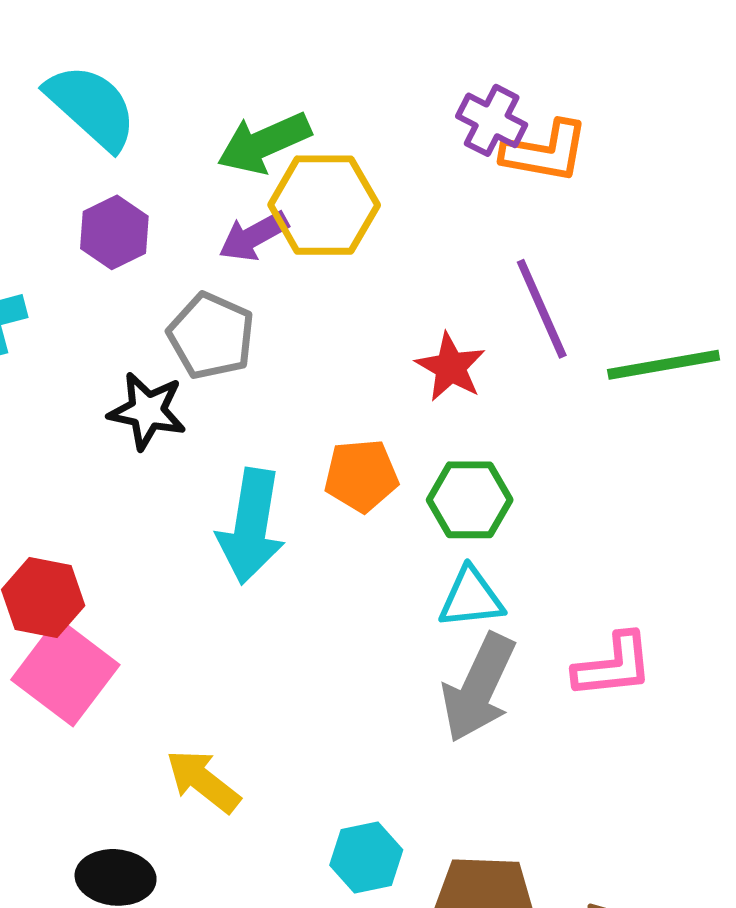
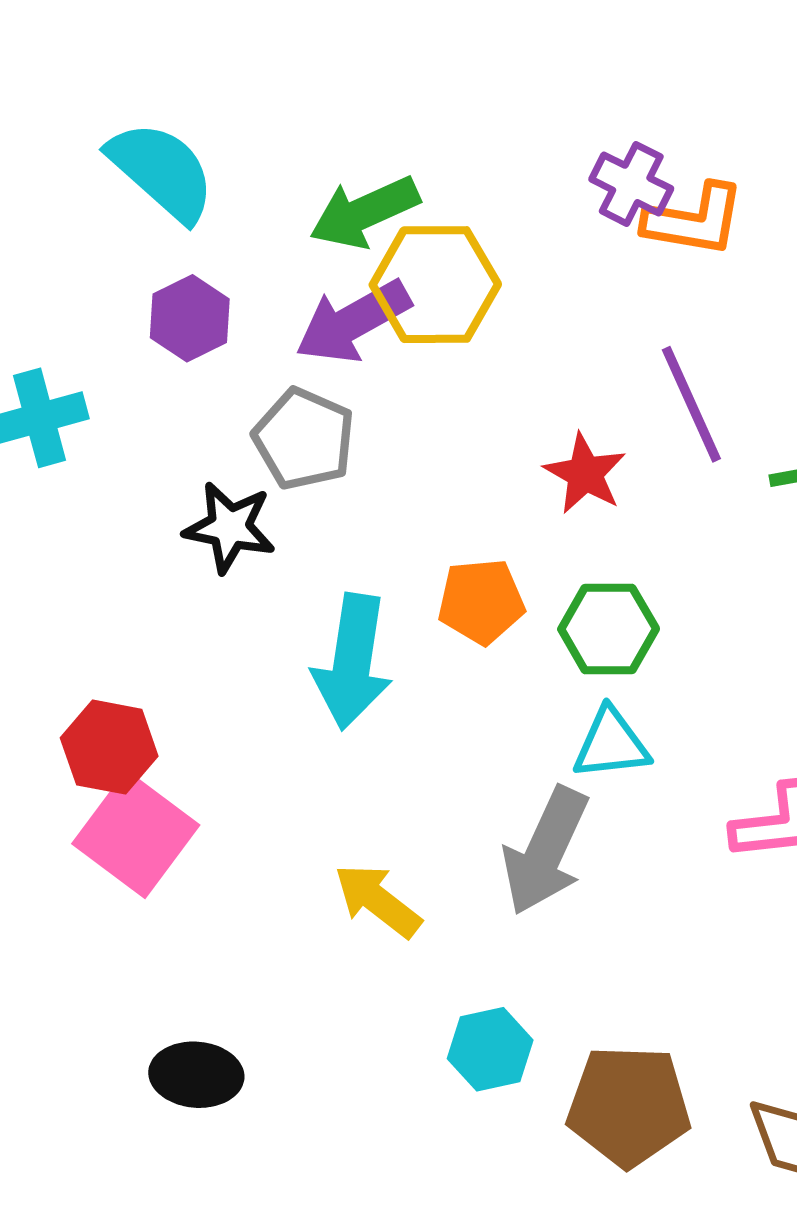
purple arrow: (254, 236) -> (353, 322), size x1.4
gray arrow: (479, 688) -> (546, 851), moved
yellow arrow: (203, 781) -> (378, 901), moved

